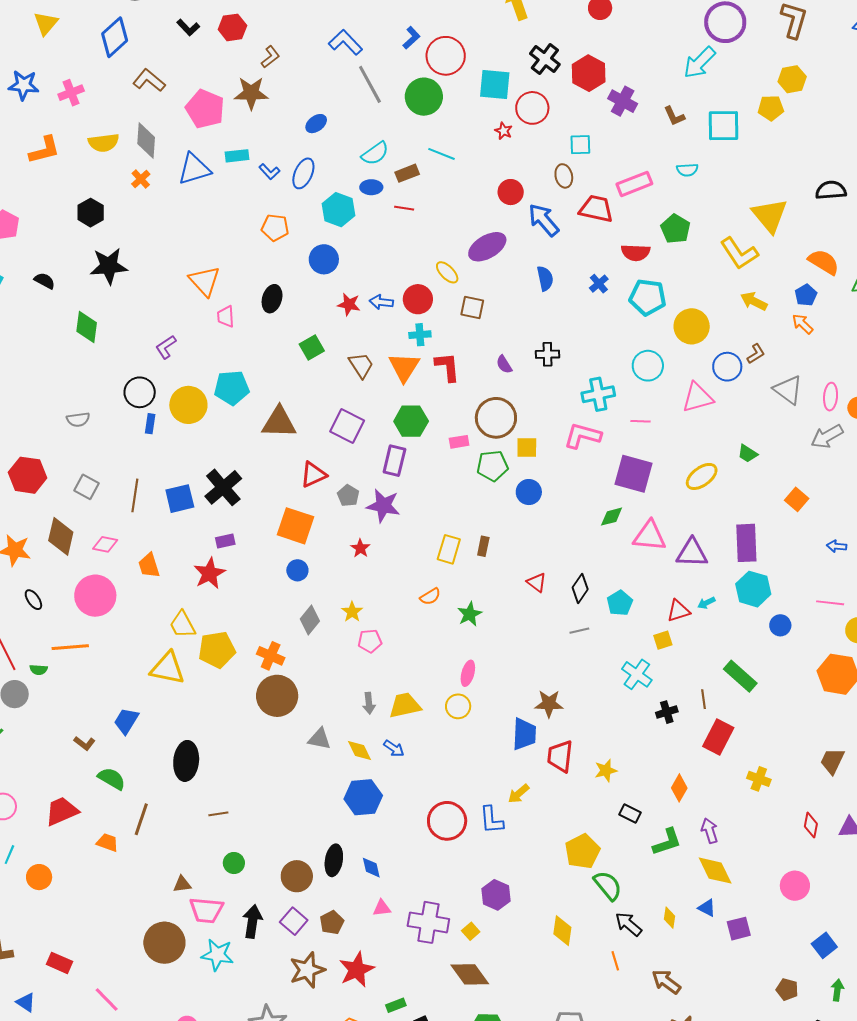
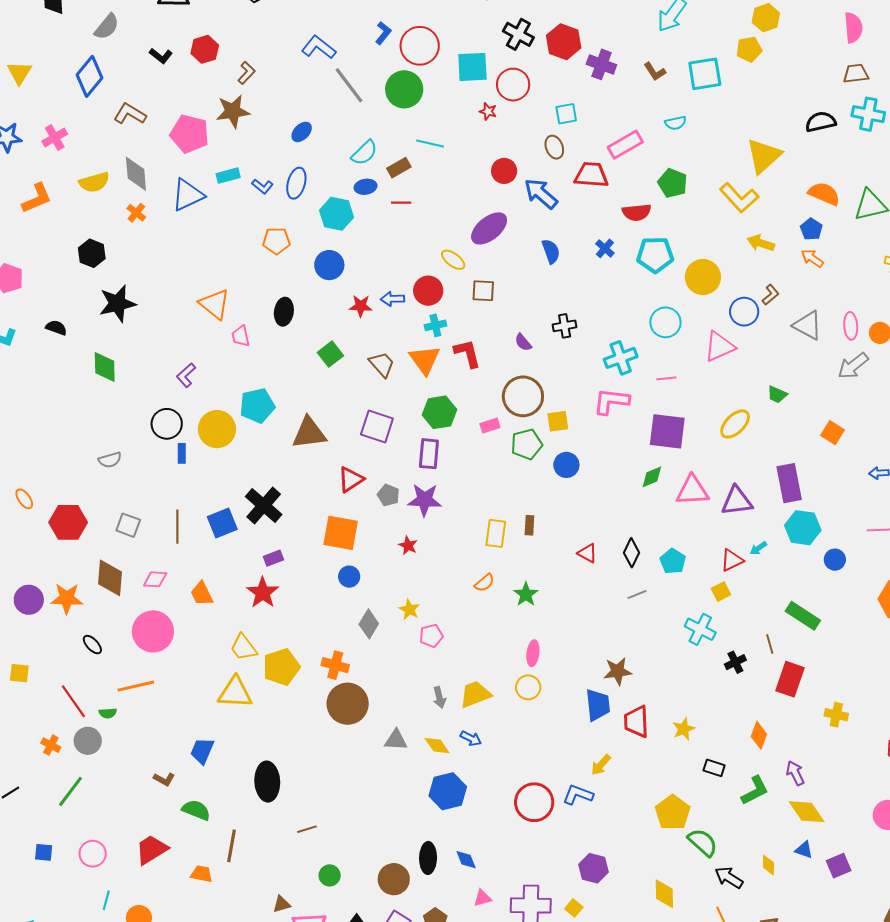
yellow triangle: (770, 215) -> (764, 156), turned 36
blue L-shape: (491, 820) -> (578, 795), turned 124

